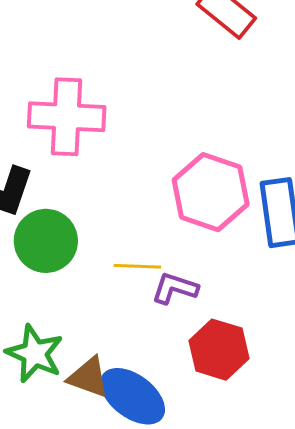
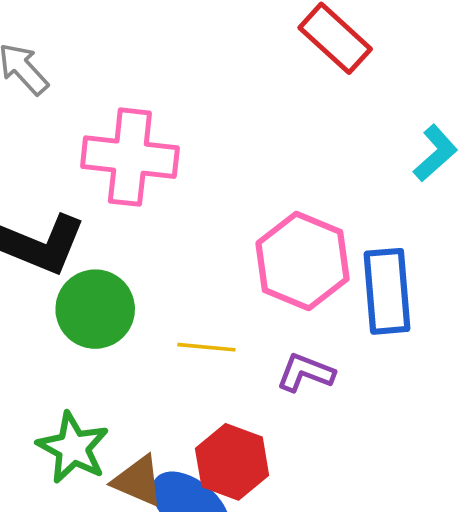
purple L-shape: (175, 288) -> (305, 373), moved
red hexagon: (219, 350) -> (232, 462), moved

